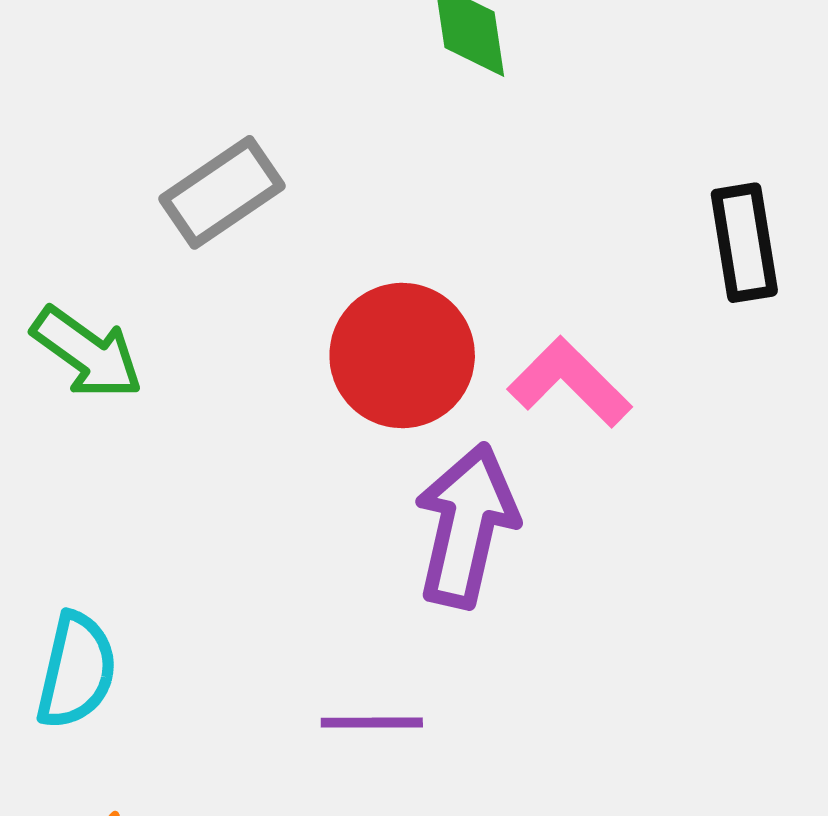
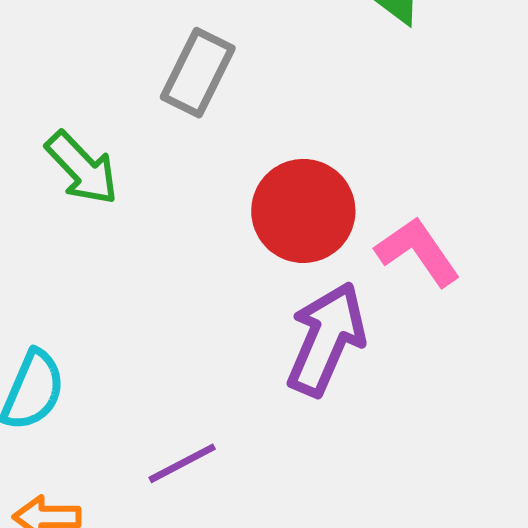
gray rectangle: (222, 192) -> (198, 73), turned -40
purple line: (372, 723) -> (182, 463), moved, turned -38

